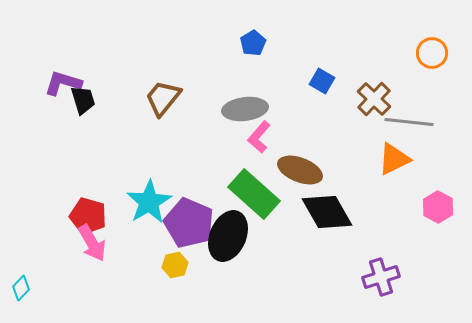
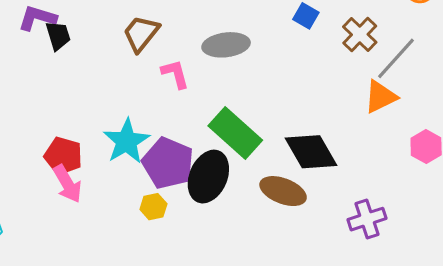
gray line: (409, 122) -> (396, 58), turned -54
pink L-shape: (259, 137) -> (175, 74), moved, turned 124
brown ellipse: (300, 170) -> (283, 191), moved

